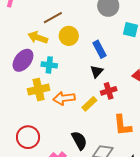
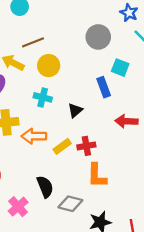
blue rectangle: (100, 49) -> (104, 87), moved
cyan cross: (49, 65) -> (43, 97), moved
red cross: (109, 91) -> (86, 146), moved

